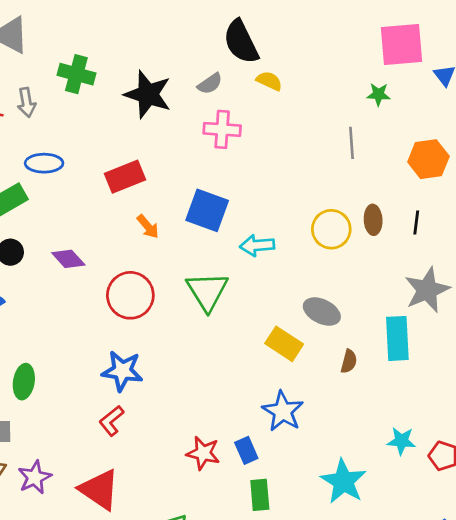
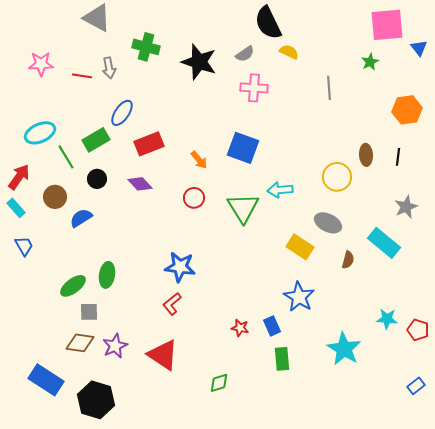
green star: (378, 94) -> (370, 62), turned -30
gray line: (352, 143) -> (329, 88), moved
blue ellipse: (44, 163) -> (122, 113), turned -56
red rectangle: (125, 177) -> (149, 144), moved
yellow circle: (331, 229) -> (337, 177), moved
cyan arrow: (257, 245) -> (280, 190), moved
gray star: (427, 290) -> (406, 207), size x0.7
red circle: (130, 295) -> (194, 198), moved, size x0.6
cyan rectangle: (397, 338) -> (384, 243), turned -48
red star: (203, 453) -> (240, 328), size x0.7

